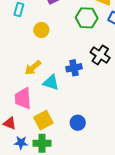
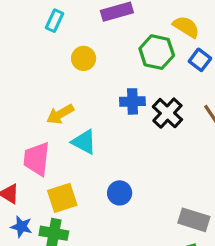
blue cross: (74, 68) -> (132, 101), moved
blue circle: (78, 123) -> (120, 193), moved

